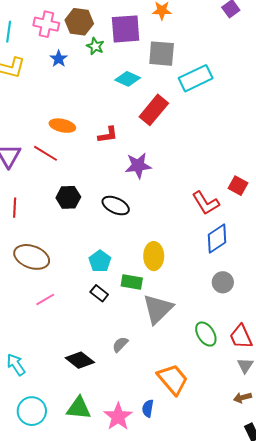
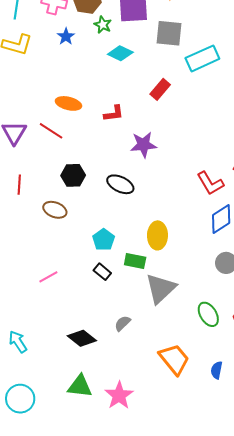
cyan diamond: (128, 79) -> (120, 53), moved
red rectangle: (154, 110) -> (160, 89), size x0.7
brown ellipse: (32, 257) -> (55, 210), moved, size x0.7
blue semicircle: (148, 408) -> (217, 370), moved
cyan circle: (32, 411) -> (20, 399), moved

